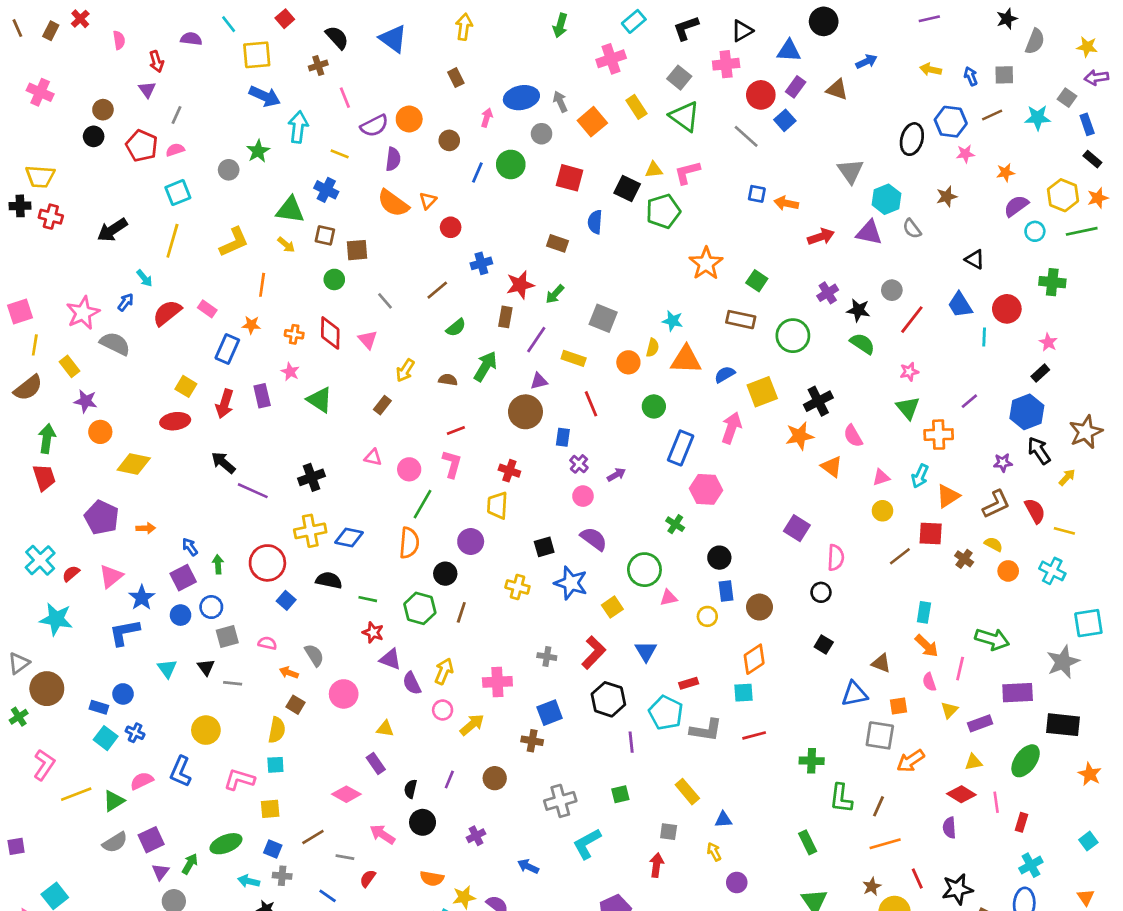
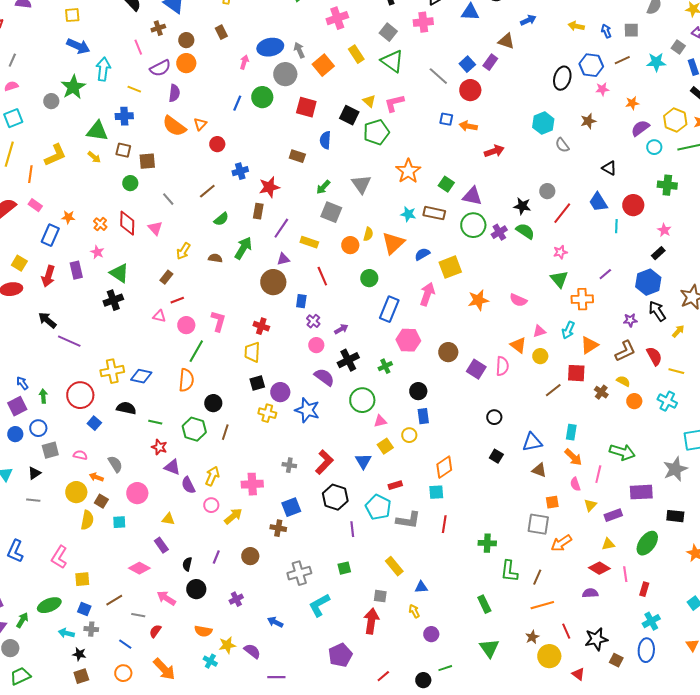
yellow square: (257, 55) -> (72, 15), size x0.7
brown cross: (318, 66) -> (158, 28), moved
purple rectangle: (796, 87) -> (490, 62), moved
red circle: (761, 95) -> (470, 90), moved
gray circle: (542, 134) -> (285, 74), size x1.5
brown circle: (449, 140) -> (186, 40), moved
green star: (258, 151) -> (73, 87), size x1.4
yellow triangle: (654, 170) -> (369, 101), turned 48
gray triangle: (850, 171) -> (361, 184), moved
blue cross: (326, 190) -> (124, 116), turned -30
purple triangle: (869, 233) -> (472, 196), moved
orange line: (262, 285) -> (30, 174), moved
purple cross: (828, 293) -> (499, 232), moved
green arrow: (555, 294) -> (323, 187), moved
cyan star: (673, 321) -> (408, 214), moved
orange cross: (294, 334) -> (100, 224), turned 32
orange triangle: (686, 360) -> (393, 243), turned -45
black cross: (818, 401) -> (348, 360), moved
red line: (456, 431) -> (177, 300), moved
pink semicircle: (853, 436) -> (518, 300), turned -36
orange triangle: (832, 467) -> (518, 345), moved
black cross: (312, 477) -> (113, 300), moved
green cross: (675, 524) -> (385, 366), turned 32
purple circle: (471, 542) -> (280, 392), moved
black square: (544, 547) -> (257, 383), moved
pink semicircle: (836, 558) -> (502, 366), moved
yellow square: (612, 607) -> (385, 446), moved
brown circle: (759, 607) -> (448, 352), moved
black triangle: (206, 667) -> (34, 473), turned 32
gray line: (233, 683) -> (33, 500), moved
blue triangle: (854, 694) -> (532, 442), moved
black rectangle: (1063, 725) -> (675, 516), size x0.7
yellow circle: (206, 730) -> (76, 492), moved
red line: (754, 735) -> (444, 524), turned -66
cyan square: (275, 765) -> (119, 522), moved
pink L-shape: (239, 780) -> (59, 557), turned -75
purple semicircle: (949, 828) -> (590, 593), turned 91
red arrow: (657, 865) -> (371, 621), size x1.4

